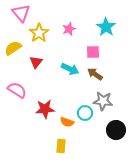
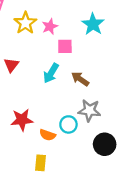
yellow star: (39, 33) -> (25, 23), moved
pink square: (93, 52) -> (65, 46), moved
cyan arrow: (70, 69) -> (51, 73), turned 96

